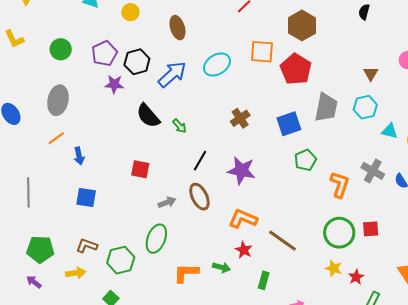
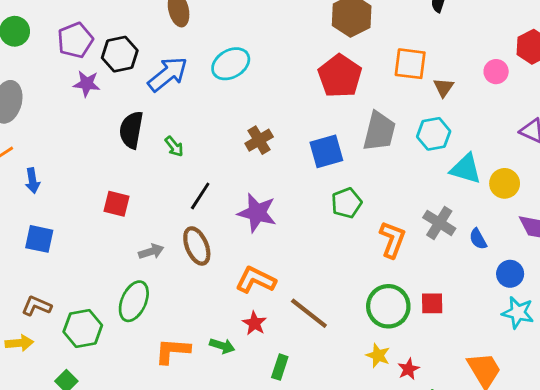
orange square: (262, 52) -> (410, 64), moved
black semicircle: (148, 116) -> (131, 130), turned 48
cyan triangle: (390, 131) -> (466, 169), size x1.4

